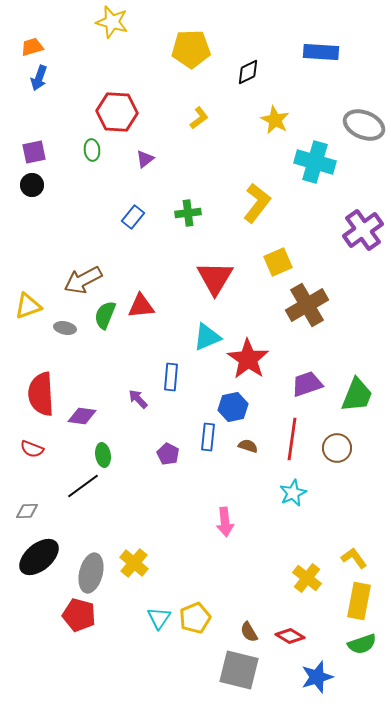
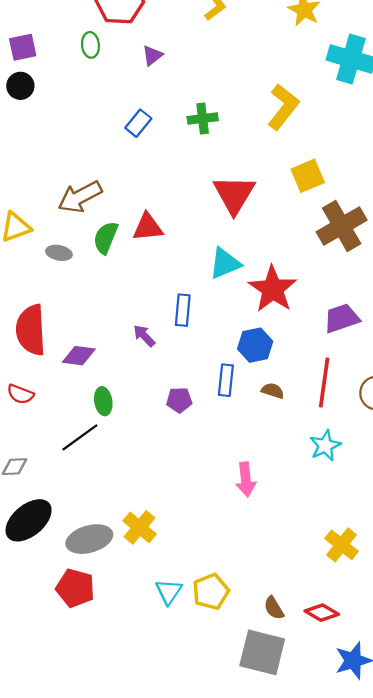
purple pentagon: (168, 454) -> (179, 400), turned -30
gray ellipse: (91, 573) -> (89, 539), turned 60

